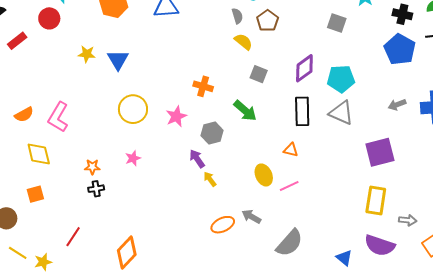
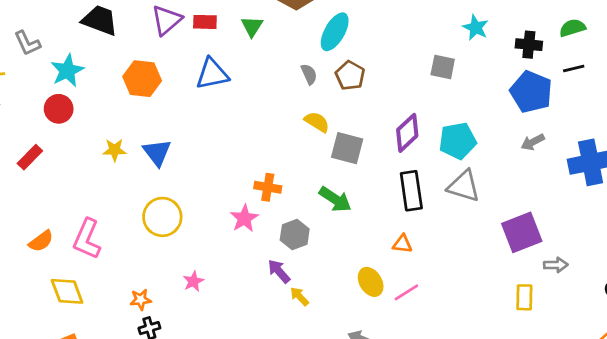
red rectangle: (17, 41) -> (30, 157), moved
yellow semicircle: (243, 42) -> (317, 122), moved
gray square: (259, 74) -> (347, 148), size x1.4
orange cross: (203, 86) -> (268, 187), moved
gray arrow: (397, 105) -> (533, 142), moved
yellow circle: (133, 109) -> (162, 217), moved
yellow rectangle: (376, 200) -> (524, 297), size x0.7
gray arrow: (408, 220) -> (556, 265), moved

